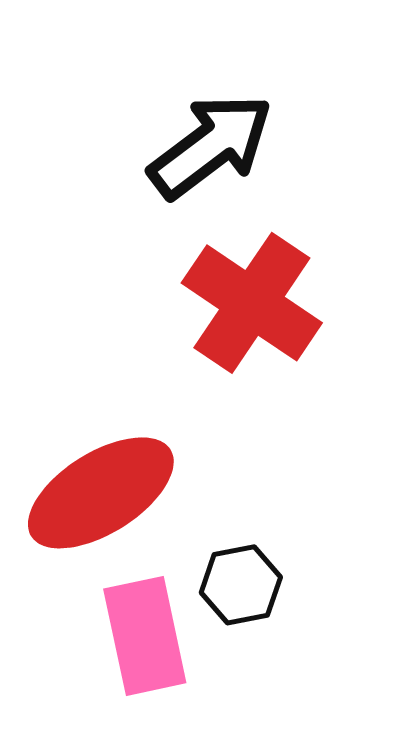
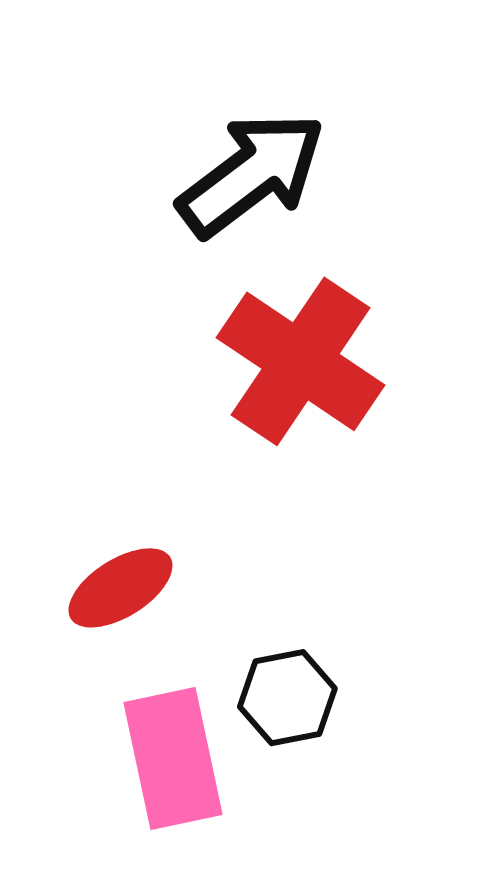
red ellipse: (101, 493) -> (120, 588), size x0.6

